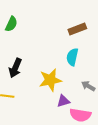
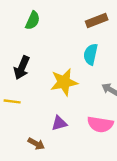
green semicircle: (11, 24) -> (33, 21), moved
purple triangle: (63, 101) -> (59, 123), moved

